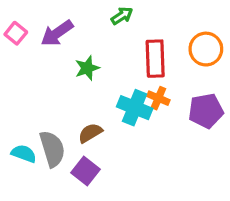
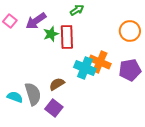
red rectangle: (155, 59) -> (67, 37), moved
green star: (87, 68) -> (51, 34), moved
orange cross: (158, 98) -> (100, 62), size x1.5

